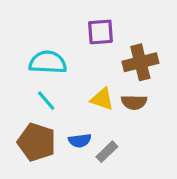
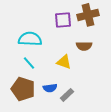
brown cross: (140, 62) -> (88, 15), moved
brown semicircle: (134, 102) -> (84, 46), moved

